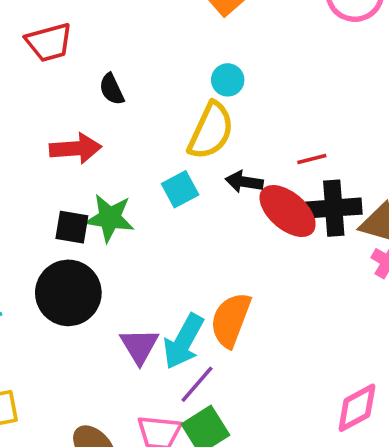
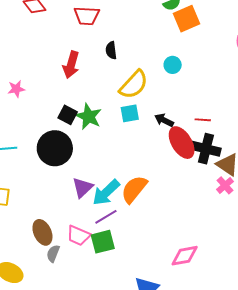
yellow semicircle: (211, 131) -> (134, 85), moved
red arrow: (75, 148) -> (71, 65), moved, turned 92

